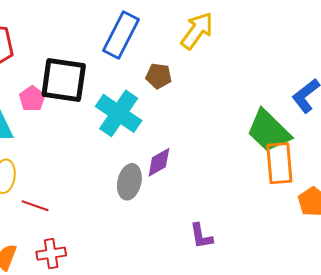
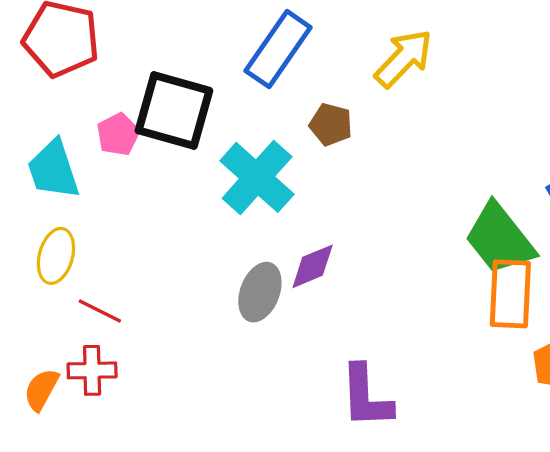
purple L-shape: (201, 236) -> (366, 397), size x1.5
red cross: (51, 254) -> (92, 370), moved

